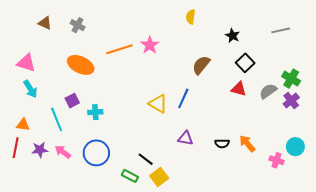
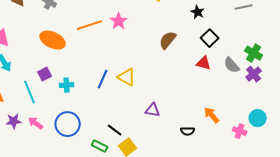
gray semicircle: (268, 91) -> (232, 65), turned -96
blue line: (183, 98) -> (103, 79), moved
black semicircle: (222, 143) -> (188, 131), moved

